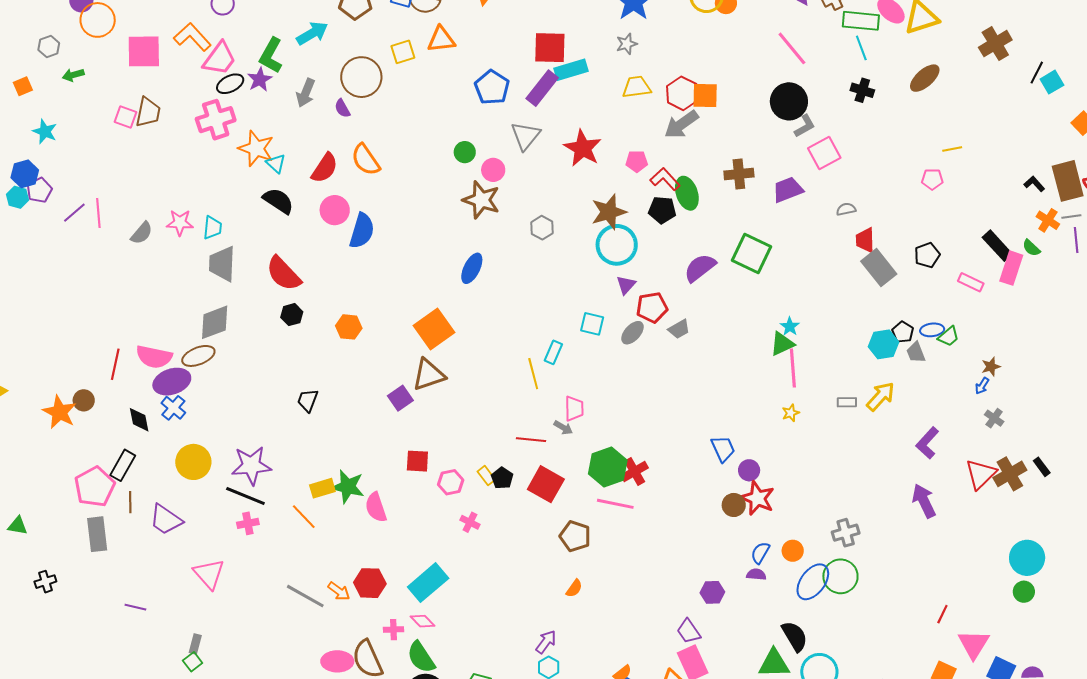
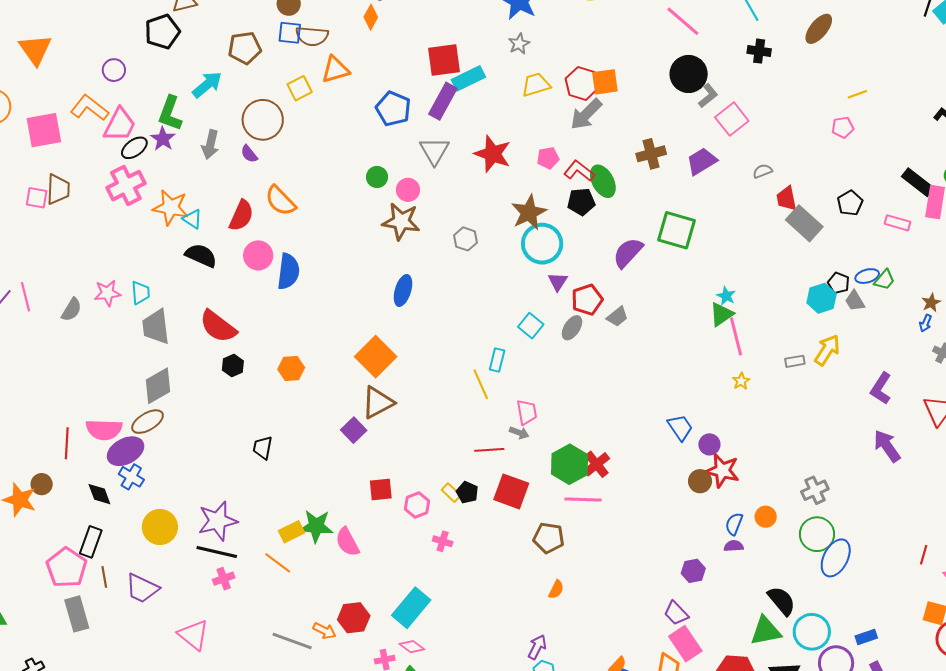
cyan square: (592, 324) -> (531, 326), turned 35
blue ellipse: (813, 582) -> (836, 558), moved

